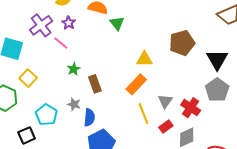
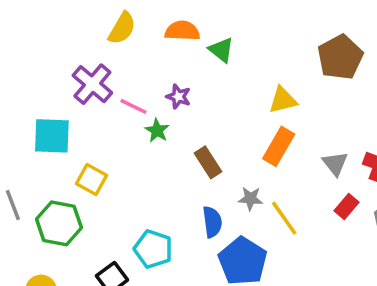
purple star: (69, 23) -> (178, 97), moved
green star: (74, 69) -> (157, 130), moved
gray star: (74, 104) -> (250, 199), moved
yellow line: (143, 113) -> (284, 218), moved
cyan pentagon: (46, 115) -> (153, 249), moved

